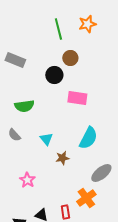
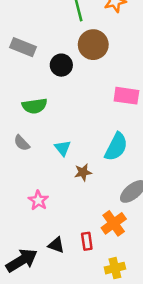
brown circle: (70, 58) -> (93, 45), size x1.5
black circle: (54, 75) -> (61, 65), moved
pink rectangle: (77, 98) -> (126, 96), moved

